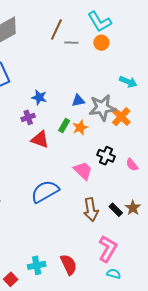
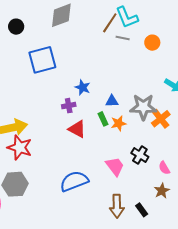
cyan L-shape: (99, 22) -> (127, 17), moved
blue triangle: (78, 101) -> (112, 101), moved
green rectangle: (64, 126) -> (103, 119), turned -64
brown star: (133, 208) -> (162, 191), moved

